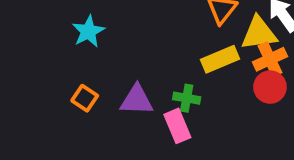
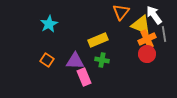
yellow triangle: (259, 33) -> (141, 25), turned 30
yellow rectangle: (220, 59) -> (98, 40), moved
pink rectangle: (177, 126) -> (84, 77), moved

